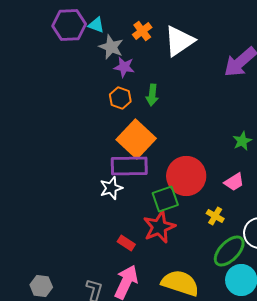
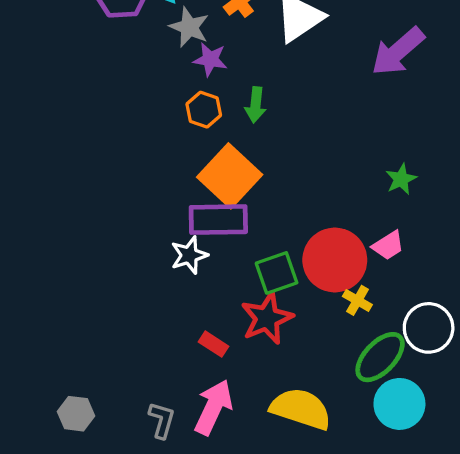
red circle: (186, 176) -> (335, 260), moved

